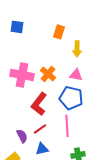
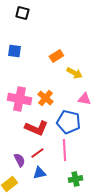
orange rectangle: (59, 32) -> (56, 56), turned 40
yellow arrow: (77, 49) -> (74, 73), turned -63
pink triangle: (76, 75) -> (84, 99), moved
red L-shape: (39, 104) -> (36, 128), turned -105

